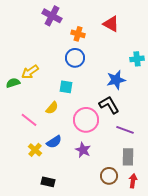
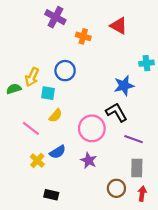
blue circle: (75, 58) -> (65, 71), moved
yellow arrow: (30, 72) -> (32, 77), turned -30
cyan square: (66, 87) -> (48, 93), moved

